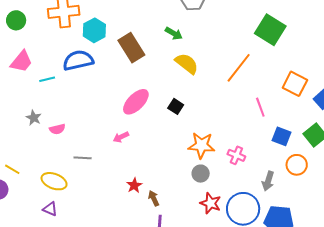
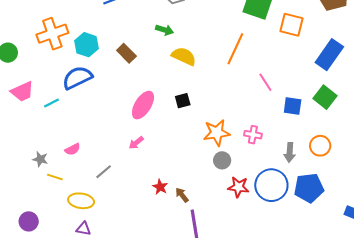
brown rectangle: (131, 48) -> (126, 53), size x0.7
pink trapezoid: (21, 61) -> (22, 91), turned 40
orange square: (295, 84) -> (292, 25), moved
black square: (176, 106) -> (183, 101), turned -35
gray star: (34, 118) -> (40, 159), moved
gray line: (83, 158) -> (104, 172), turned -30
orange circle: (297, 165) -> (320, 146), moved
yellow line: (12, 169) -> (55, 177), moved

